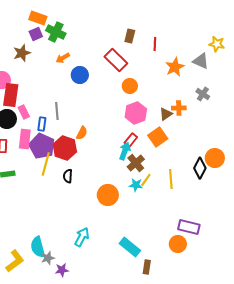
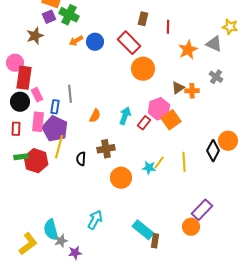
blue circle: (80, 75) -> (95, 42), moved
orange circle: (130, 86) -> (143, 69), size x1.5
pink hexagon: (136, 113) -> (159, 109), moved
brown triangle: (166, 114) -> (178, 88), moved
red hexagon: (65, 148) -> (36, 161), moved
cyan arrow: (125, 151) -> (125, 116), moved
brown cross: (136, 163) -> (106, 149), moved, turned 30
purple rectangle: (189, 227) -> (202, 210), turned -60
brown rectangle: (147, 267) -> (155, 241), moved

